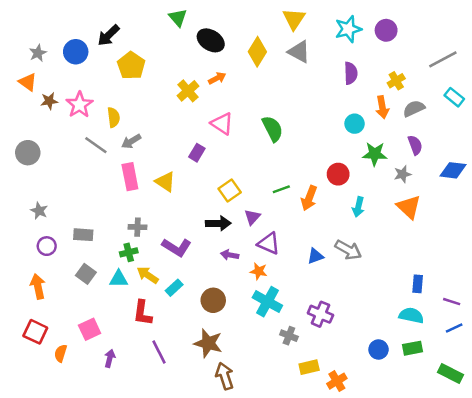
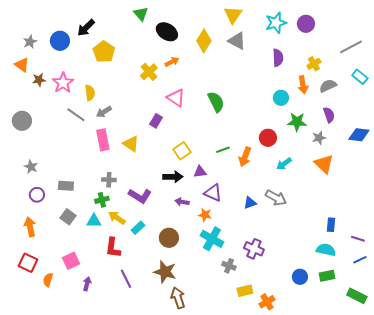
cyan arrow: (358, 207) -> (284, 164), turned 42
purple triangle: (252, 217) -> (200, 172), turned 40

